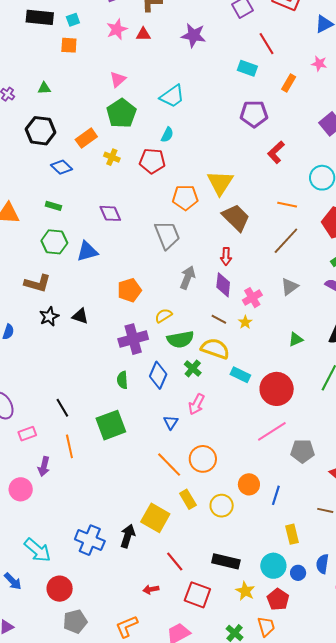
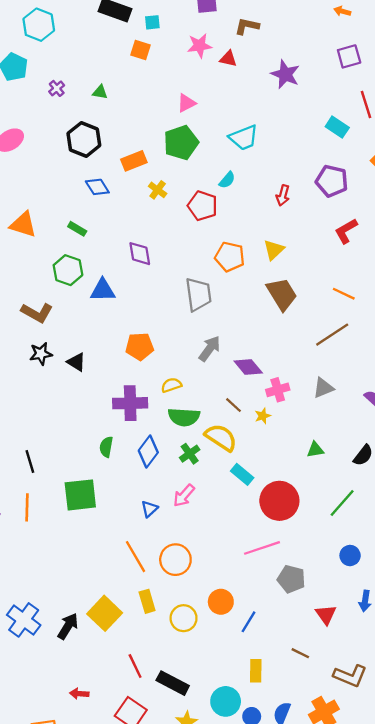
yellow triangle: (220, 183) -> (274, 250), size x0.7
red arrow: (226, 256) -> (283, 195), moved
purple diamond: (223, 285) -> (248, 367), turned -60
red line: (175, 561) -> (135, 666), moved

